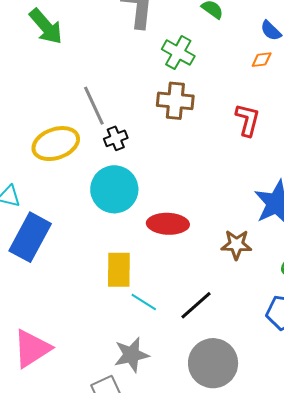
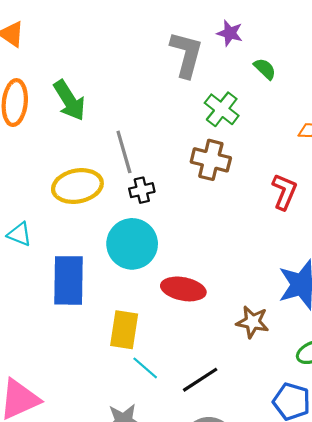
green arrow: (46, 27) -> (69, 100), moved
blue rectangle: (30, 237) -> (69, 280), moved, turned -36

